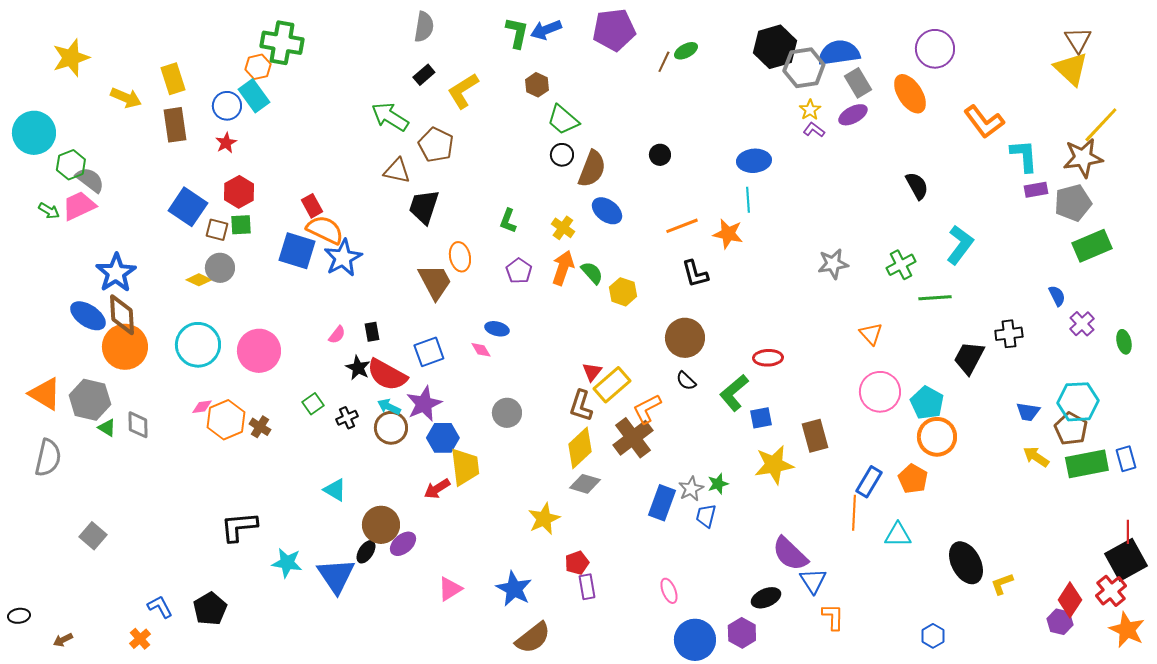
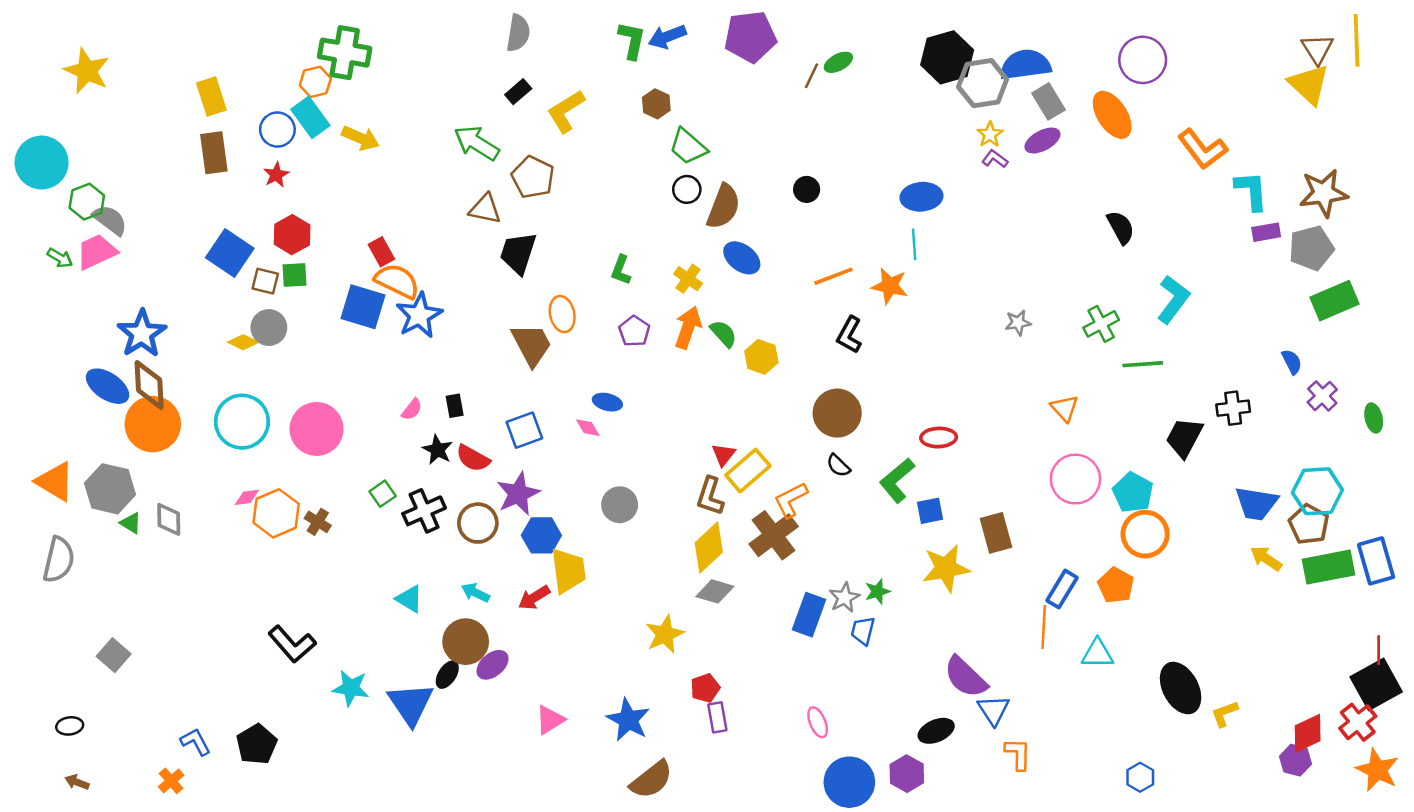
yellow star: (71, 58) -> (87, 71), turned -30
yellow arrow: (126, 98) -> (361, 138), moved
yellow line: (1101, 125) -> (1357, 40), moved, turned -45
gray star: (833, 264) -> (1018, 323), size x0.7
black L-shape: (695, 274) -> (849, 335), turned 44
red semicircle: (387, 375) -> (473, 458), size x0.7
cyan arrow: (389, 407) -> (475, 593), moved
blue trapezoid: (1028, 412) -> (1256, 503), size x1.5
black cross: (347, 418) -> (424, 511), size x1.6
blue rectangle: (1126, 459) -> (1376, 561), size x1.5
black L-shape: (239, 527) -> (292, 644), turned -126
red diamond: (1070, 600) -> (1308, 733), turned 32
black ellipse: (19, 616) -> (70, 726), moved
brown arrow: (63, 640) -> (77, 782), turned 48

